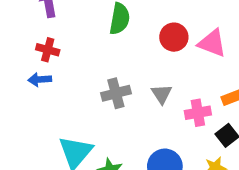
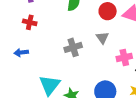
blue arrow: (40, 80) -> (21, 53), moved
gray triangle: (162, 94) -> (102, 38), moved

